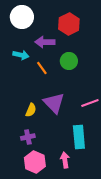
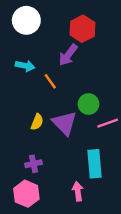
purple arrow: (45, 42) -> (68, 55), moved, turned -54
green circle: (69, 61) -> (88, 104), moved
yellow semicircle: (31, 110) -> (37, 122), moved
pink hexagon: (35, 162) -> (26, 194), moved

